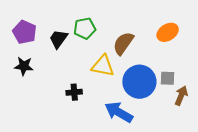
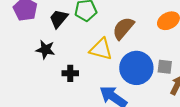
black star: (24, 66) -> (45, 50), moved

